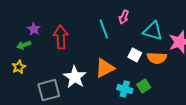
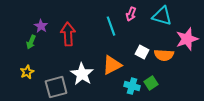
cyan triangle: (153, 31) -> (162, 16), moved
green arrow: (24, 45) -> (31, 42), turned -48
yellow star: (19, 67) -> (27, 72), moved

